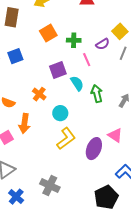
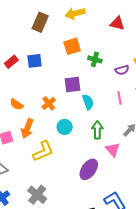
pink line: (87, 60) -> (119, 98), moved
green arrow: (97, 94) -> (97, 130), moved
pink triangle: (115, 135) -> (113, 149), moved
yellow L-shape: (66, 139) -> (43, 151), moved

